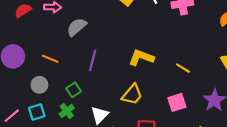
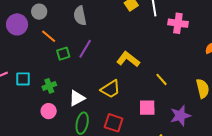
gray semicircle: (77, 27) -> (80, 16), turned -78
gray circle: (39, 85) -> (39, 12), moved
green square: (74, 90) -> (63, 54), moved

